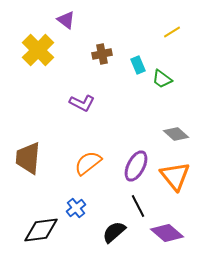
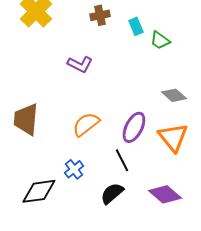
black line: (138, 206) -> (122, 160), moved

